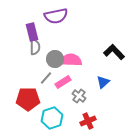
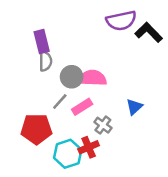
purple semicircle: (56, 16) -> (121, 21), moved
black L-shape: (114, 52) -> (149, 32), moved
red cross: (88, 121) -> (89, 147), moved

